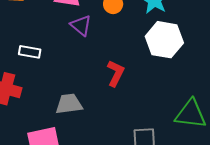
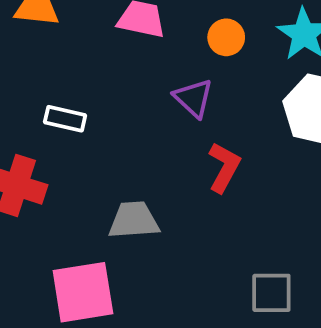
purple triangle: (81, 25) -> (194, 98), moved

